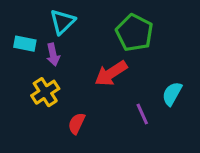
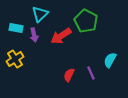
red arrow: (111, 73) -> (61, 36), moved
yellow cross: (45, 92) -> (15, 59), moved
red semicircle: (77, 123) -> (69, 75), moved

